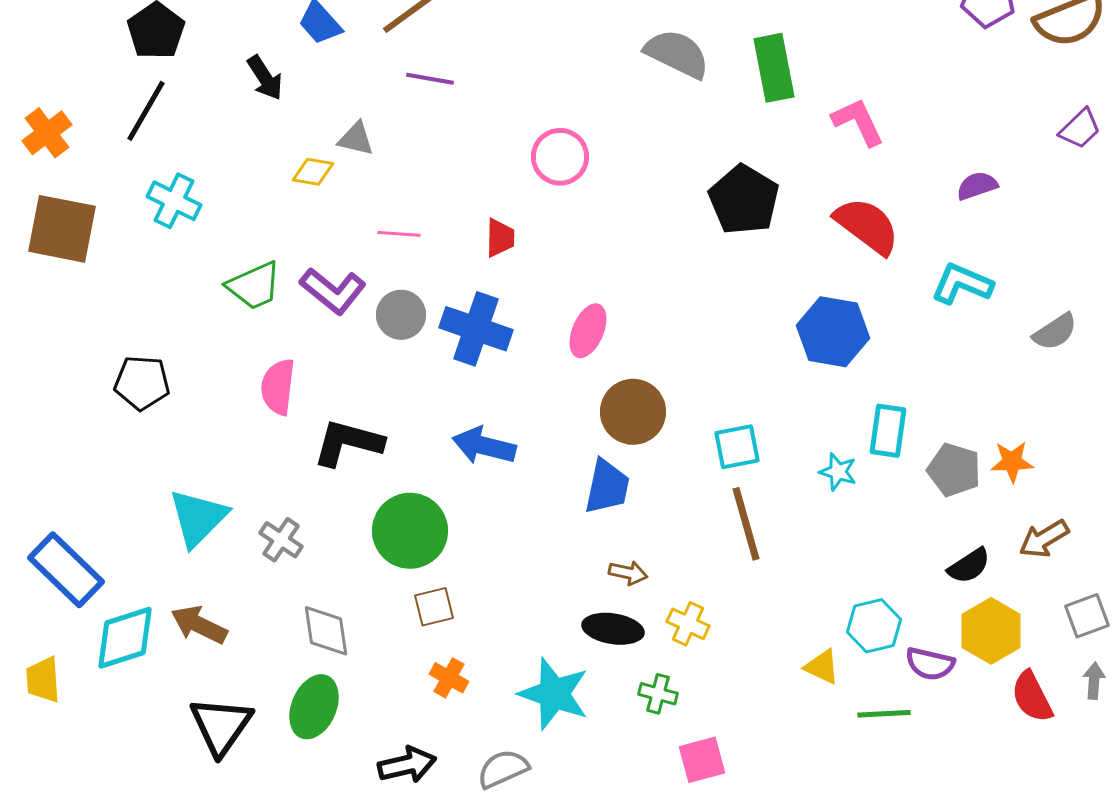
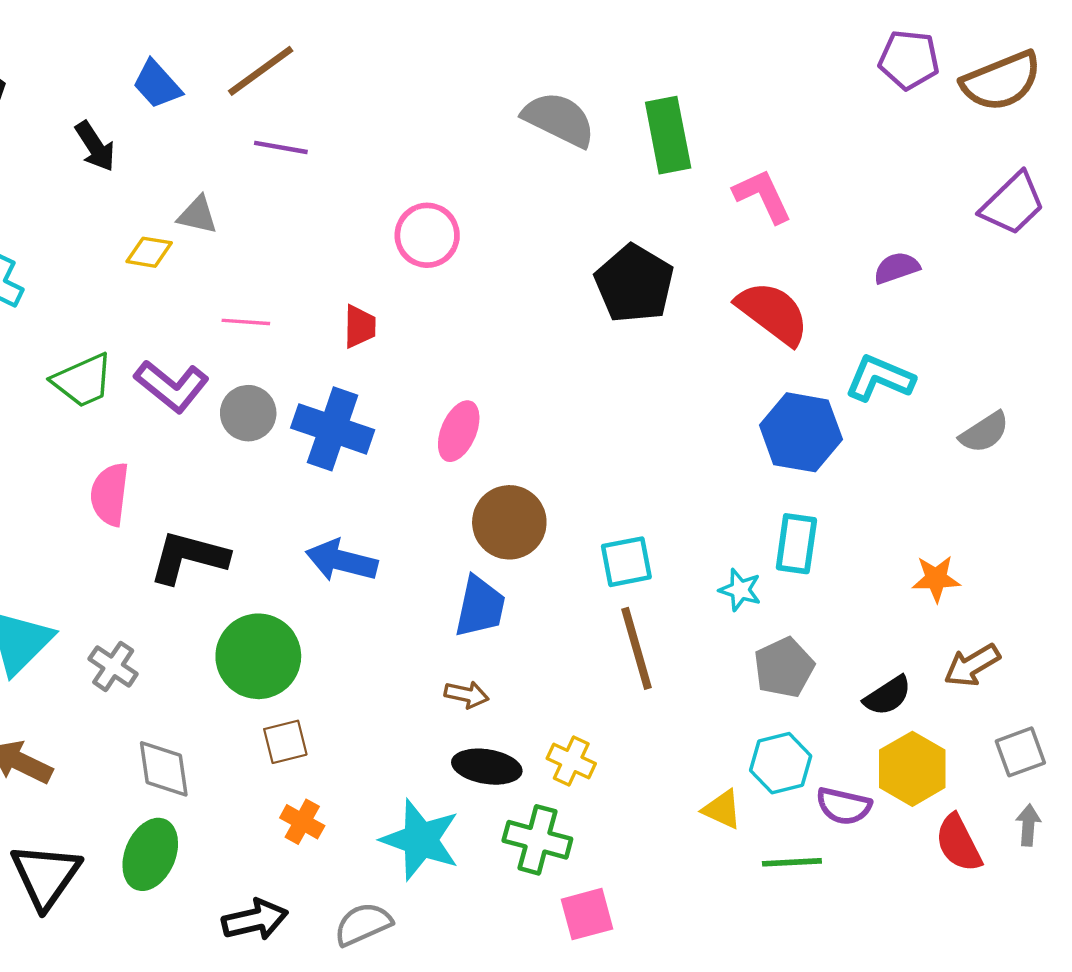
purple trapezoid: (1080, 129) -> (1013, 204), size x1.4
blue hexagon: (833, 332) -> (801, 432), moved
gray pentagon: (954, 470) -> (784, 668), moved, turned 30
brown arrow: (628, 573) -> (467, 695), moved
green cross: (658, 694) -> (537, 840), size x1.5

